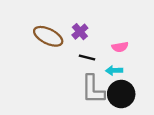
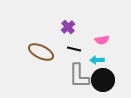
brown ellipse: (48, 36) -> (41, 52), moved

